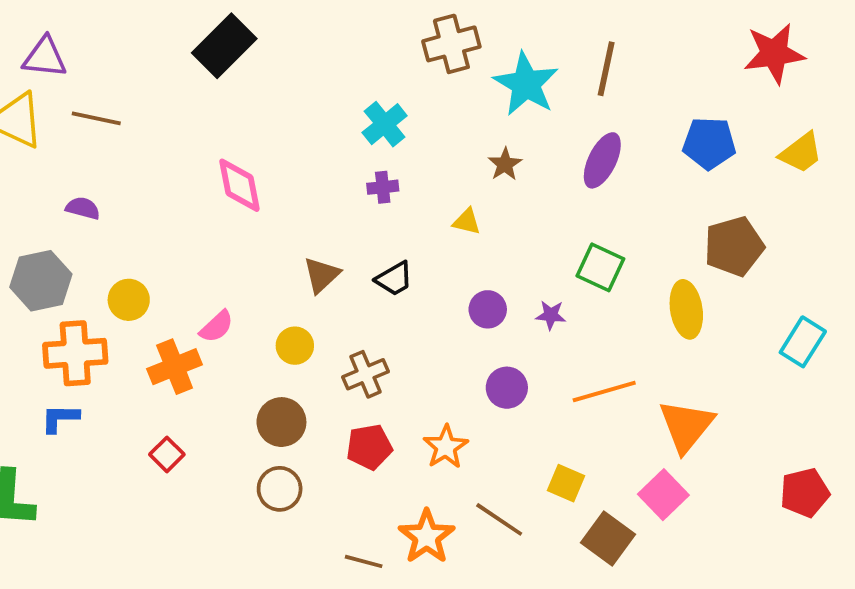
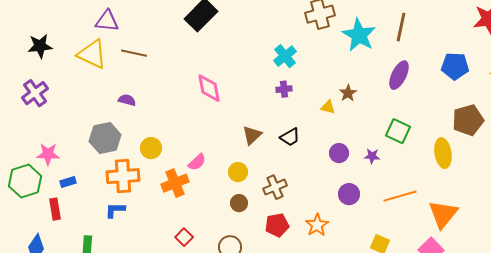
brown star: (505, 164) -> (348, 93), moved
brown circle: (281, 422) -> (239, 203), moved, size x0.7
red square: (167, 454) -> (184, 237), moved

